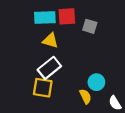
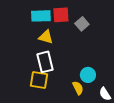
gray square: (90, 26) -> (82, 24), turned 32
white rectangle: (49, 68) -> (45, 62), turned -65

